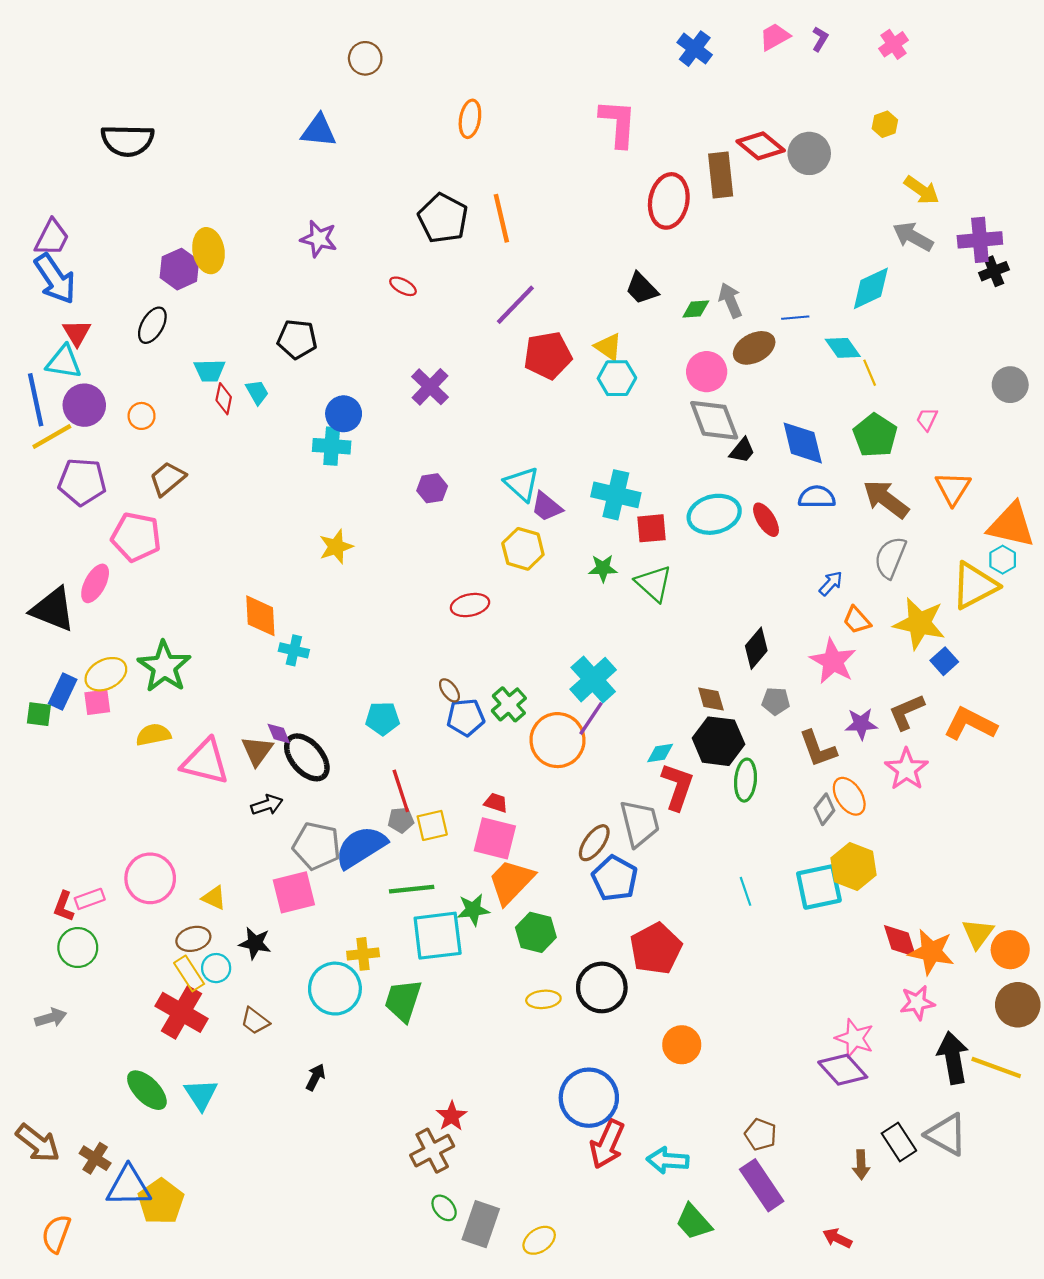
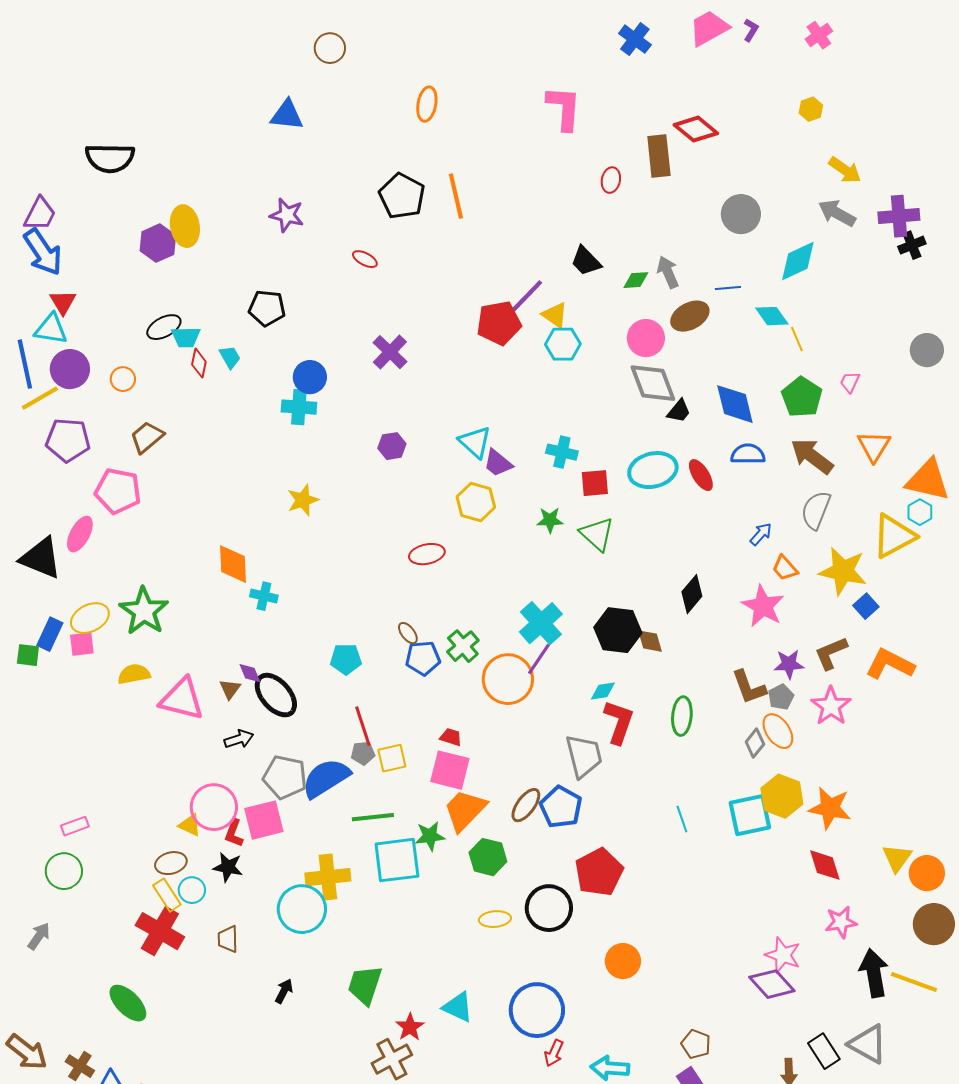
pink trapezoid: (775, 37) -> (709, 28), size x1.4
black semicircle: (127, 140) -> (110, 158), moved
gray circle: (809, 153) -> (741, 214), moved
red ellipse: (669, 201) -> (611, 180), size x0.5
purple line: (515, 305) -> (525, 298), moved
black ellipse: (152, 325) -> (164, 327), moved, turned 32
cyan cross: (616, 495) -> (562, 452), size x0.7
gray pentagon: (776, 701) -> (781, 697), moved, turned -30
black hexagon: (718, 741) -> (618, 630), moved
brown triangle: (257, 751) -> (230, 689), size x0.7
brown ellipse: (594, 843) -> (526, 805), moved
pink circle: (150, 878) -> (214, 807), moved
red L-shape: (64, 906) -> (234, 833), moved
orange star: (931, 952) -> (830, 808), moved
yellow cross: (363, 954) -> (328, 877), size x1.5
green trapezoid: (403, 1000) -> (365, 985), moved
gray arrow: (51, 1018) -> (39, 936), turned -40
brown trapezoid: (255, 1021) -> (228, 939), turned 52
cyan triangle: (201, 1094) -> (458, 1007), moved, turned -32
red arrow: (607, 1144) -> (554, 1053), size x0.6

